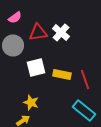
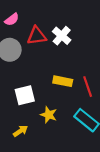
white square: (36, 68) -> (25, 95), moved
yellow star: (31, 102) -> (49, 115), moved

